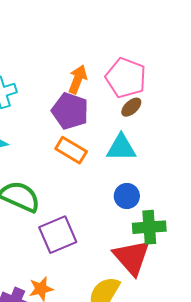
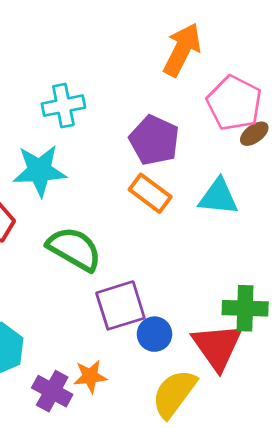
orange arrow: (78, 79) -> (182, 50), moved, size x1.4
brown ellipse: (131, 107) -> (254, 134), moved
blue circle: (127, 196) -> (154, 334), moved

